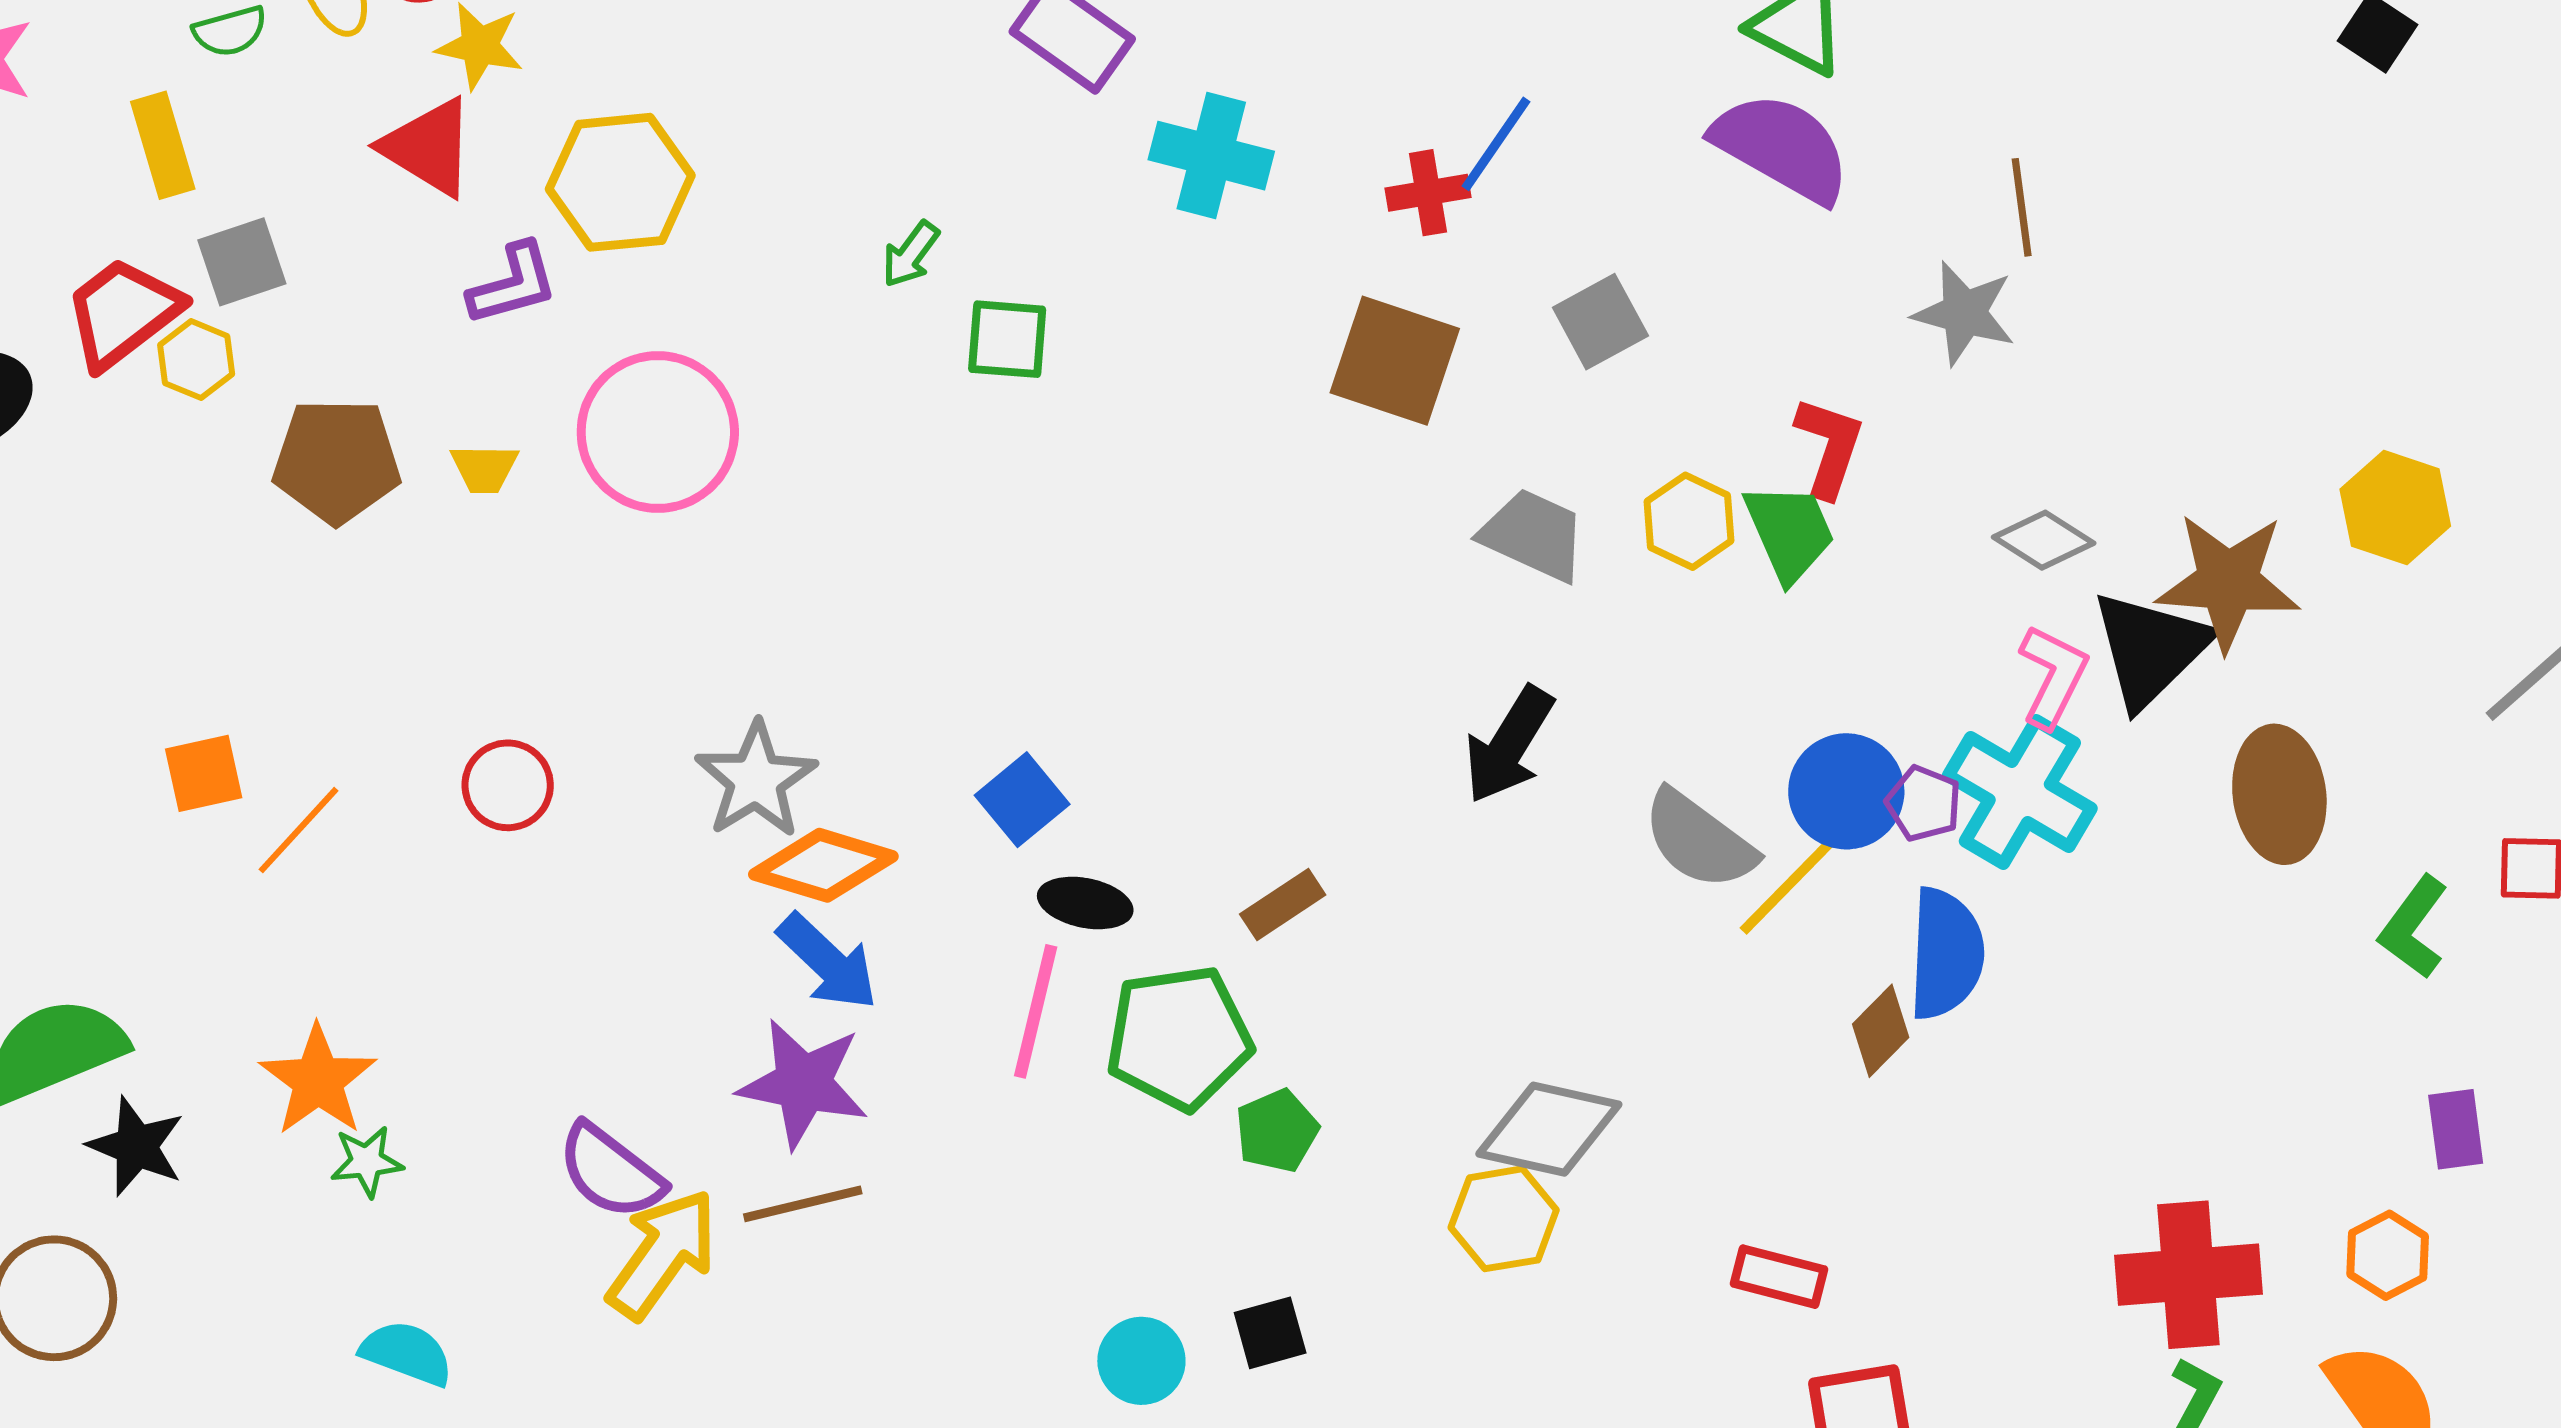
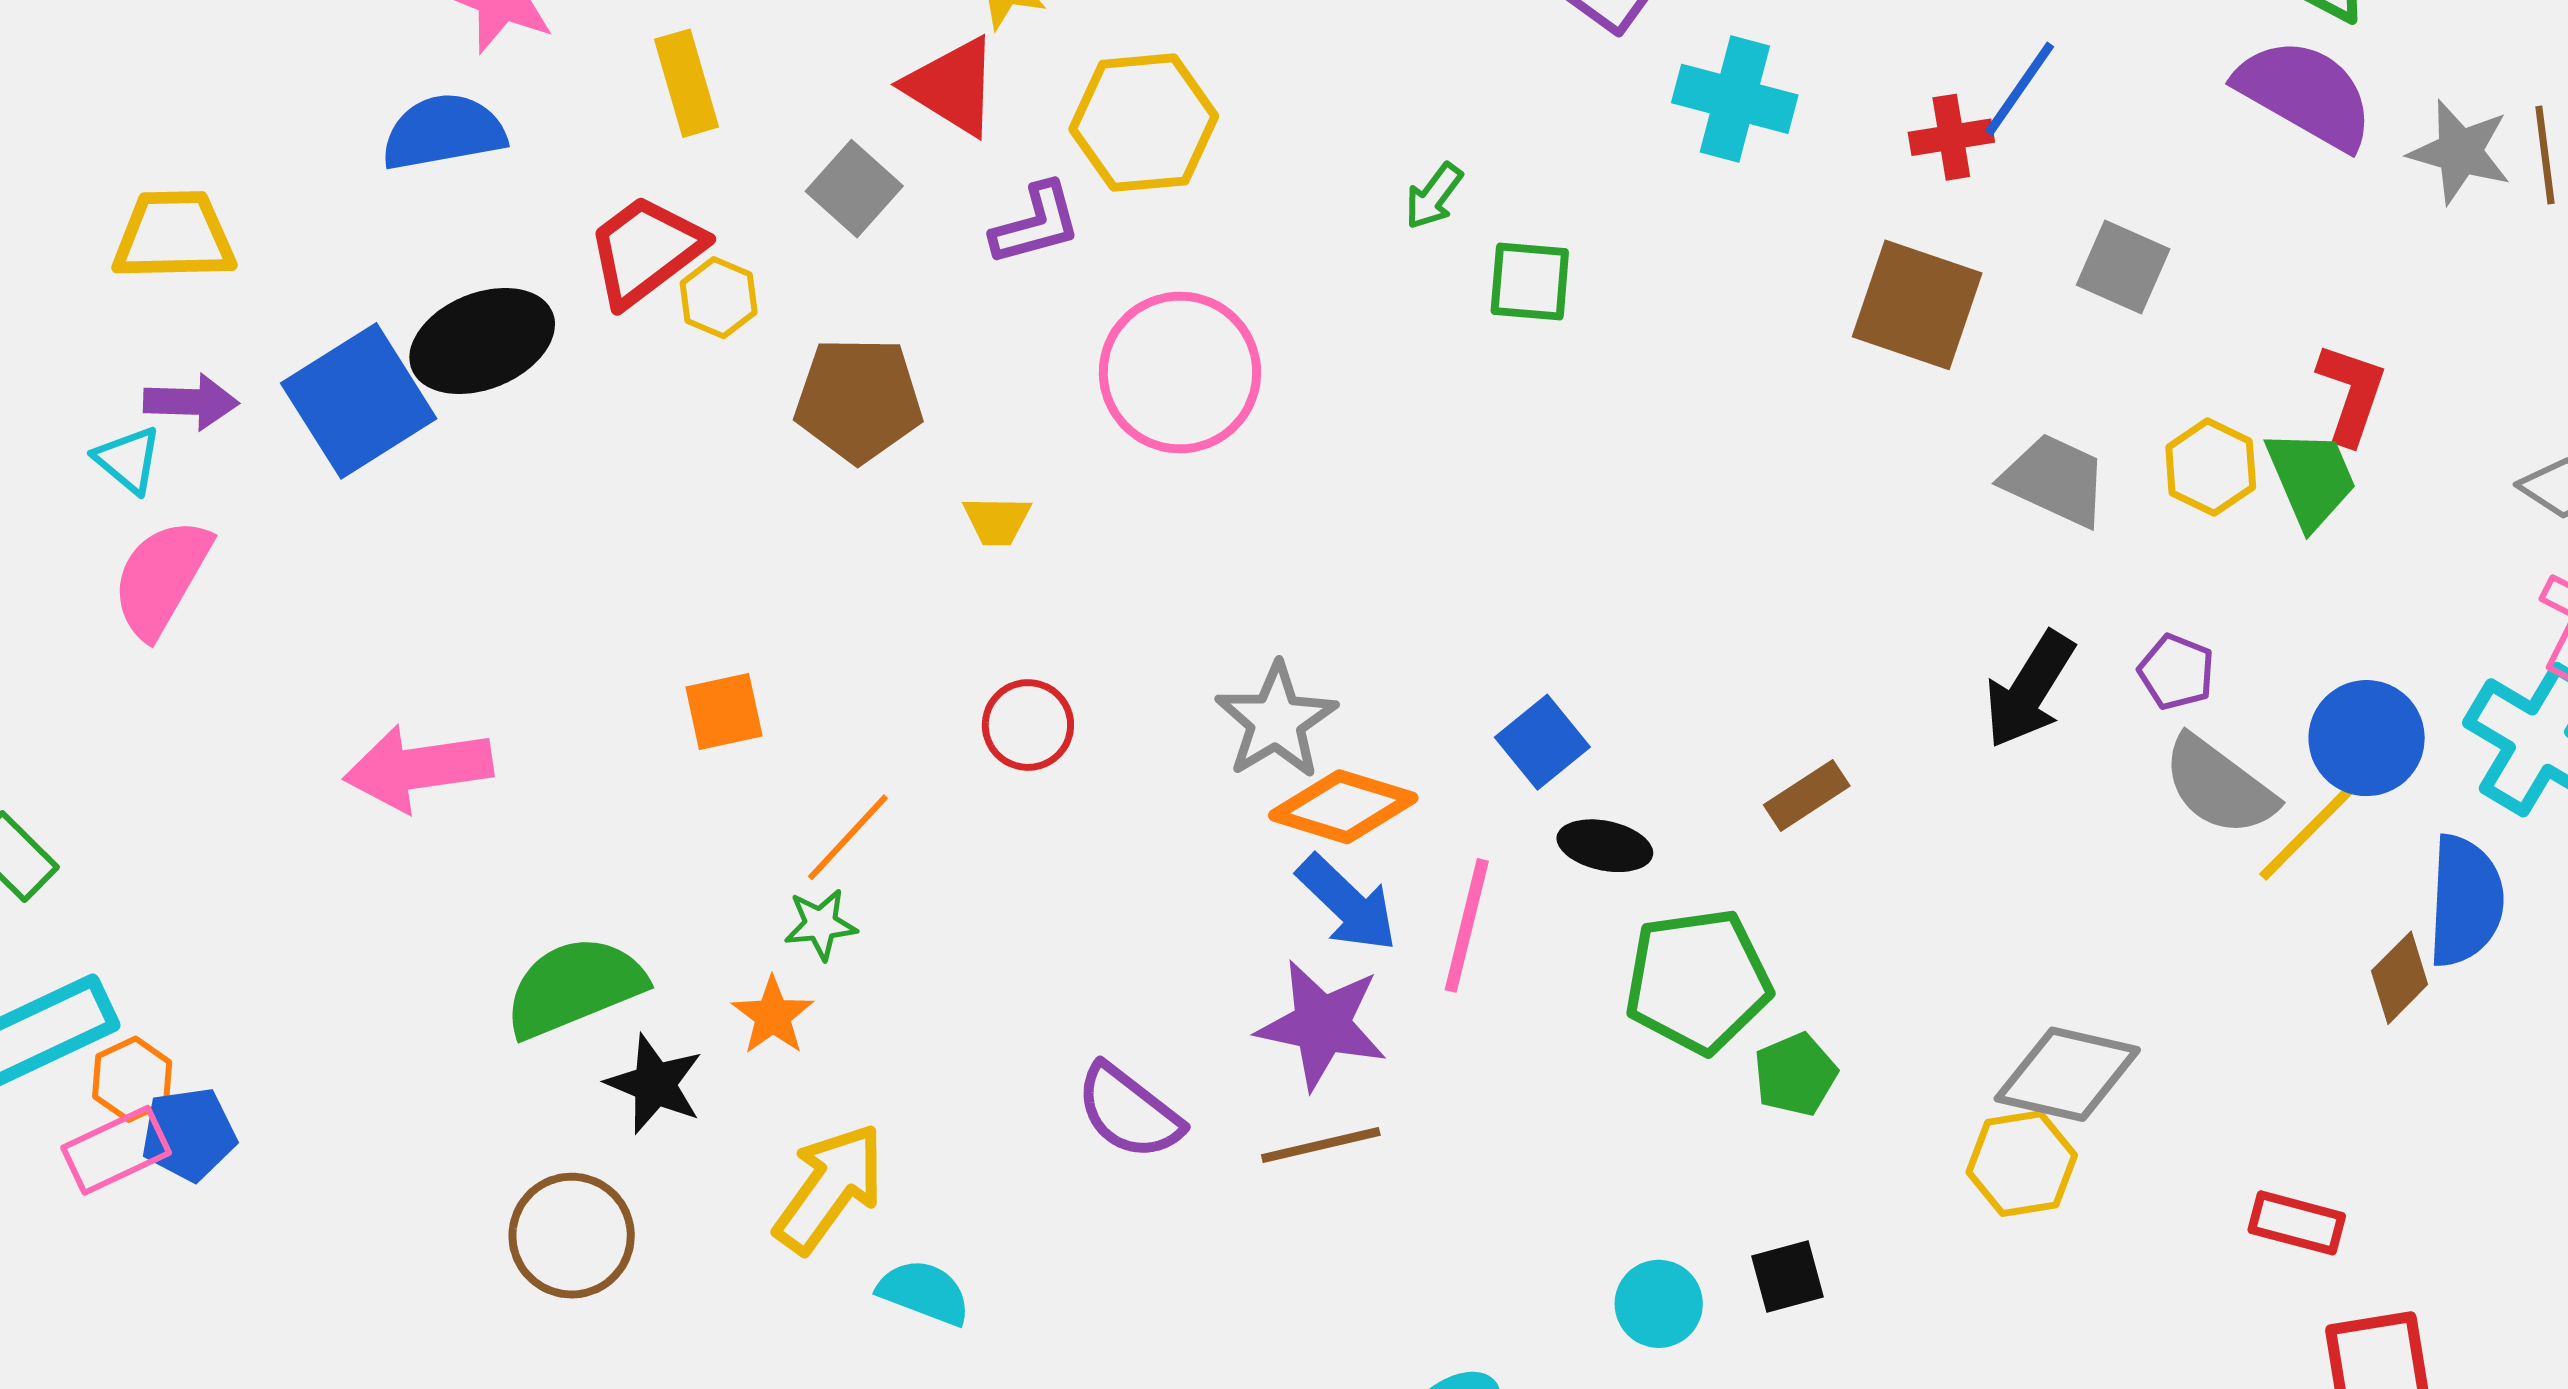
gray square: (242, 262) -> (854, 189), moved, turned -30
gray star: (1964, 313) -> (2460, 152), moved
gray square: (1600, 322) -> (2123, 267), turned -38
yellow trapezoid: (484, 469) -> (997, 521), moved
purple pentagon: (1924, 803) -> (2176, 672), moved
orange line: (299, 830) -> (848, 837), moved
brown rectangle: (1283, 904) -> (1807, 795), moved
pink line: (1036, 1011) -> (1467, 925), moved
orange star: (318, 1080) -> (773, 1016), moved, size x0.7
green star: (367, 1161) -> (821, 924), moved
yellow arrow: (662, 1254) -> (829, 1188), moved

